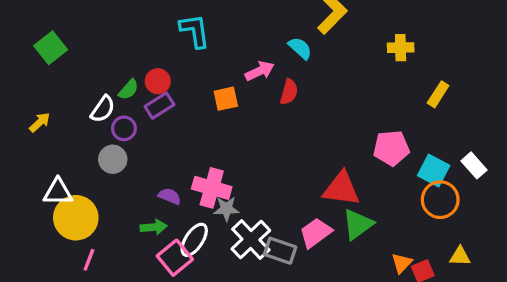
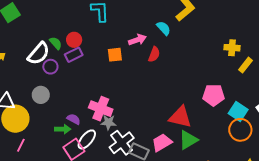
yellow cross: (401, 48) -> (232, 48), moved
green semicircle: (129, 89) -> (56, 43), turned -88
white semicircle: (103, 109) -> (39, 53), size x1.4
gray circle: (113, 159) -> (41, 95), moved
purple semicircle: (170, 196) -> (74, 119), moved

